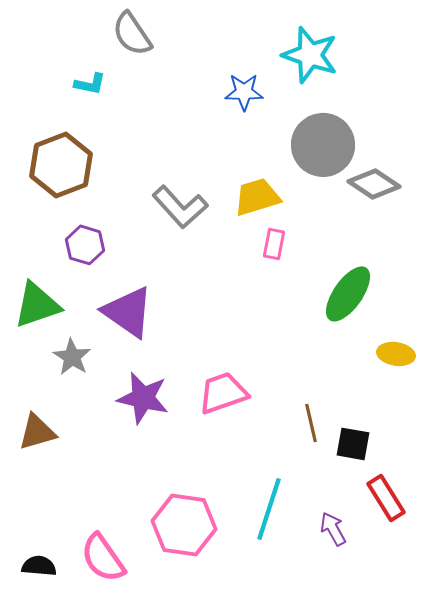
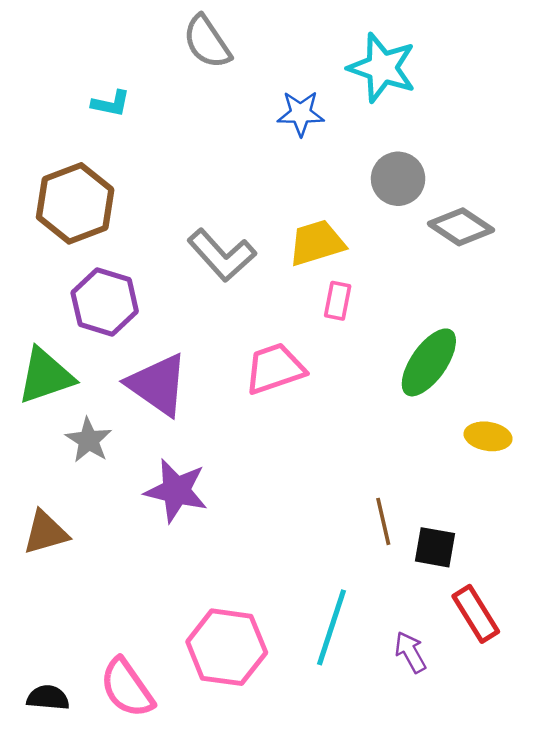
gray semicircle: (132, 34) -> (207, 42), moved
gray circle: (323, 145) -> (398, 179), size x0.7
purple hexagon: (85, 245) -> (105, 302), size x1.4
pink trapezoid: (223, 393) -> (275, 369), moved

